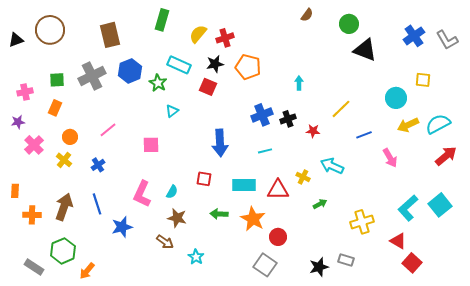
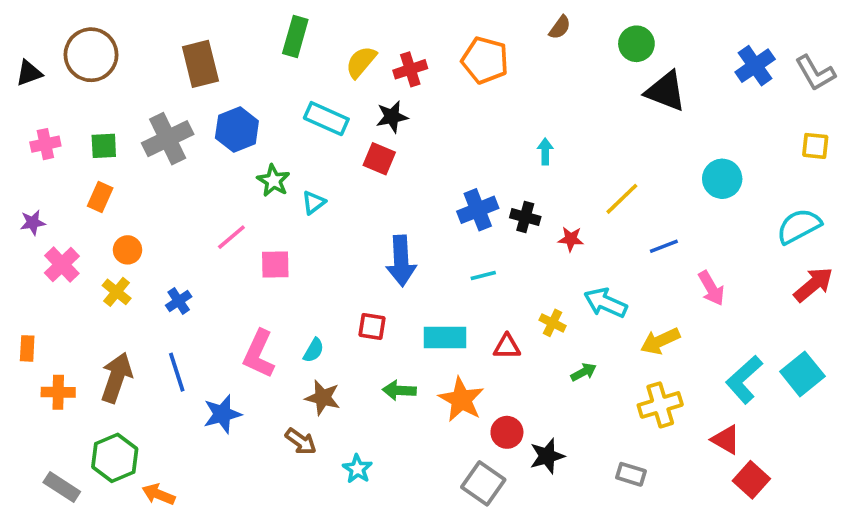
orange pentagon: (248, 67) -> (485, 60), moved
yellow square: (423, 80) -> (815, 146), moved
green star: (158, 83) -> (273, 181), moved
pink cross: (25, 92) -> (45, 144), moved
black cross: (288, 119) -> (525, 217), turned 35
yellow arrow: (408, 125) -> (660, 341), moved
pink line: (108, 130) -> (231, 237), moved
red triangle: (278, 190) -> (507, 347), size x0.7
black star: (319, 267) -> (547, 456), moved
orange arrow: (87, 271) -> (159, 494), turned 72

